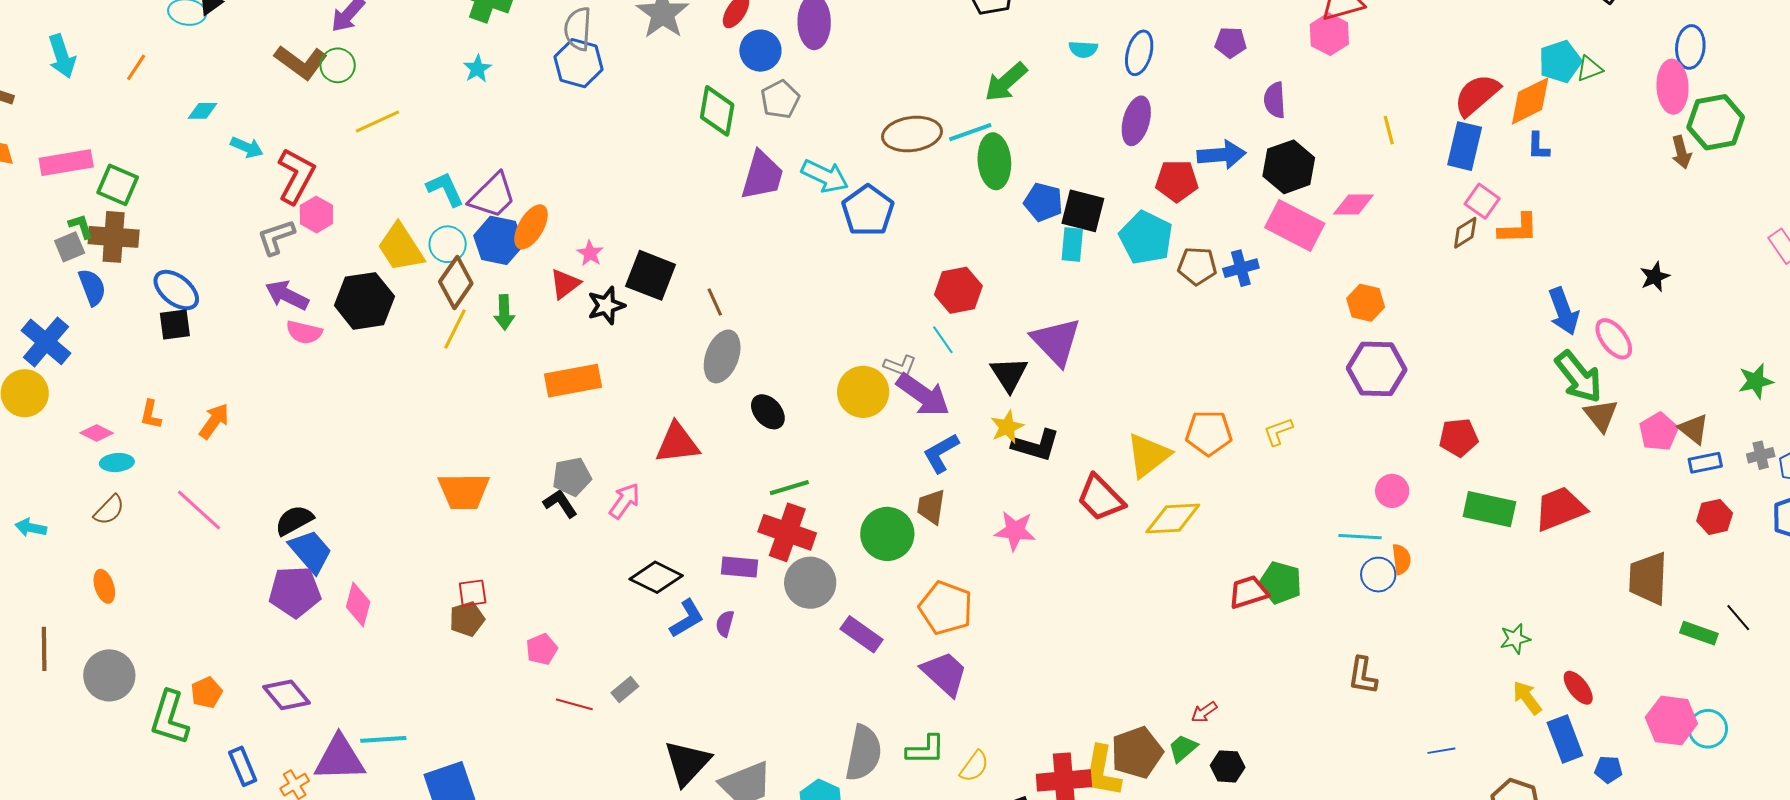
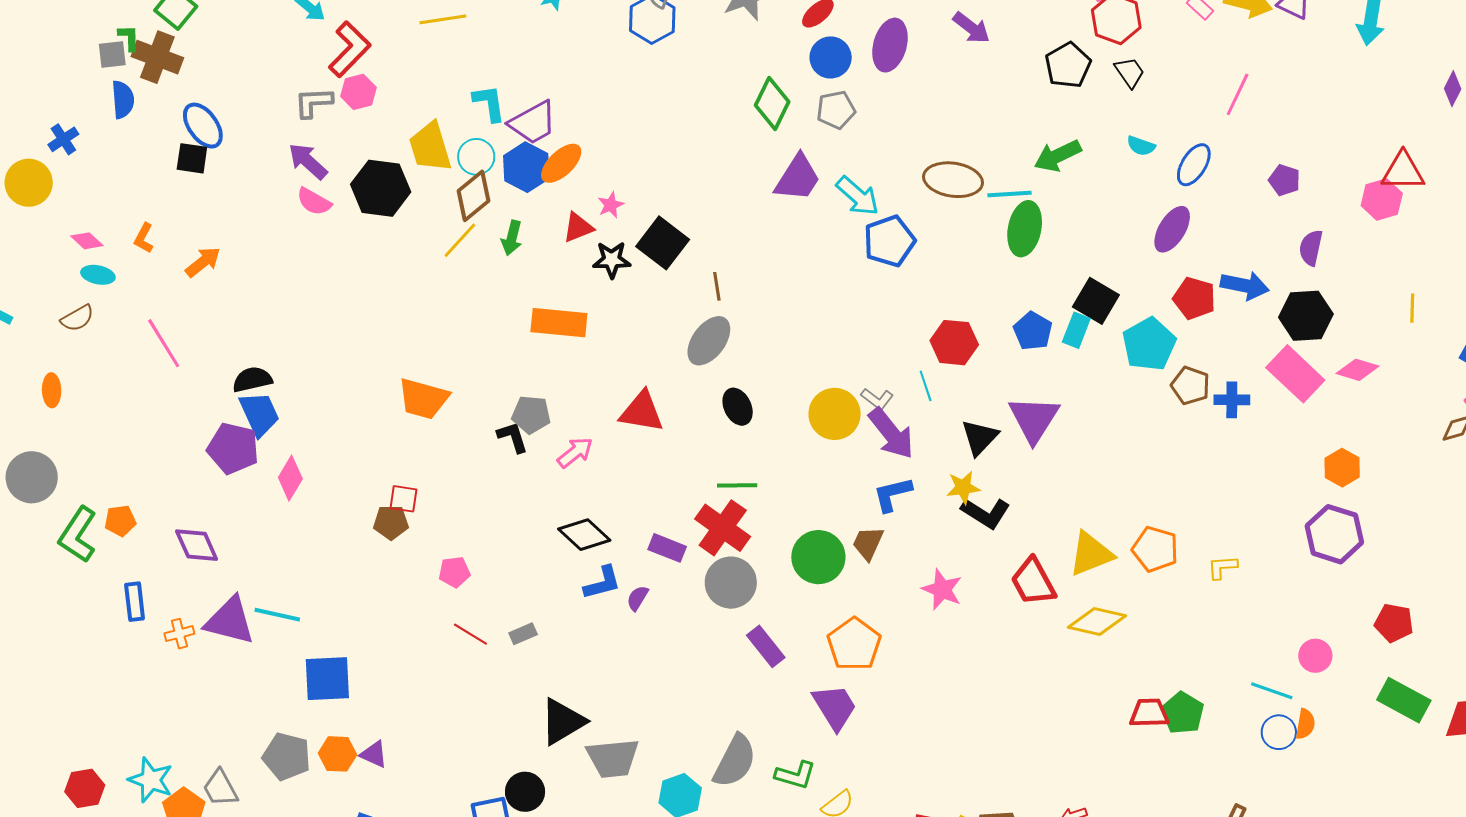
blue pentagon: (1043, 202) -> (1033, 331), moved
blue cross: (46, 342) -> (63, 139), size x0.6

